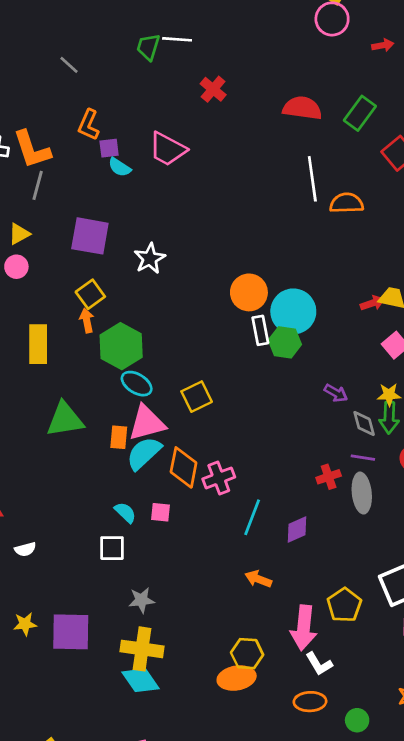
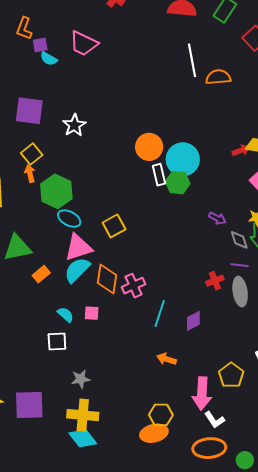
orange rectangle: (119, 437) -> (41, 274), moved, turned 48
orange ellipse: (310, 702) -> (209, 448), size x1.4

